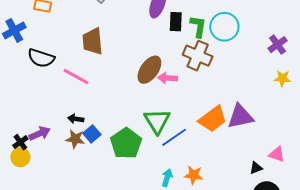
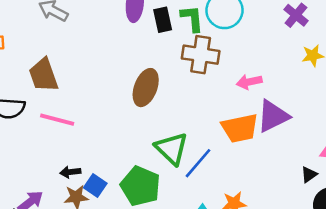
brown trapezoid: (93, 41) -> (44, 75), moved
pink arrow: (168, 78) -> (249, 82), moved
orange trapezoid: (213, 119) -> (240, 128), turned 40

